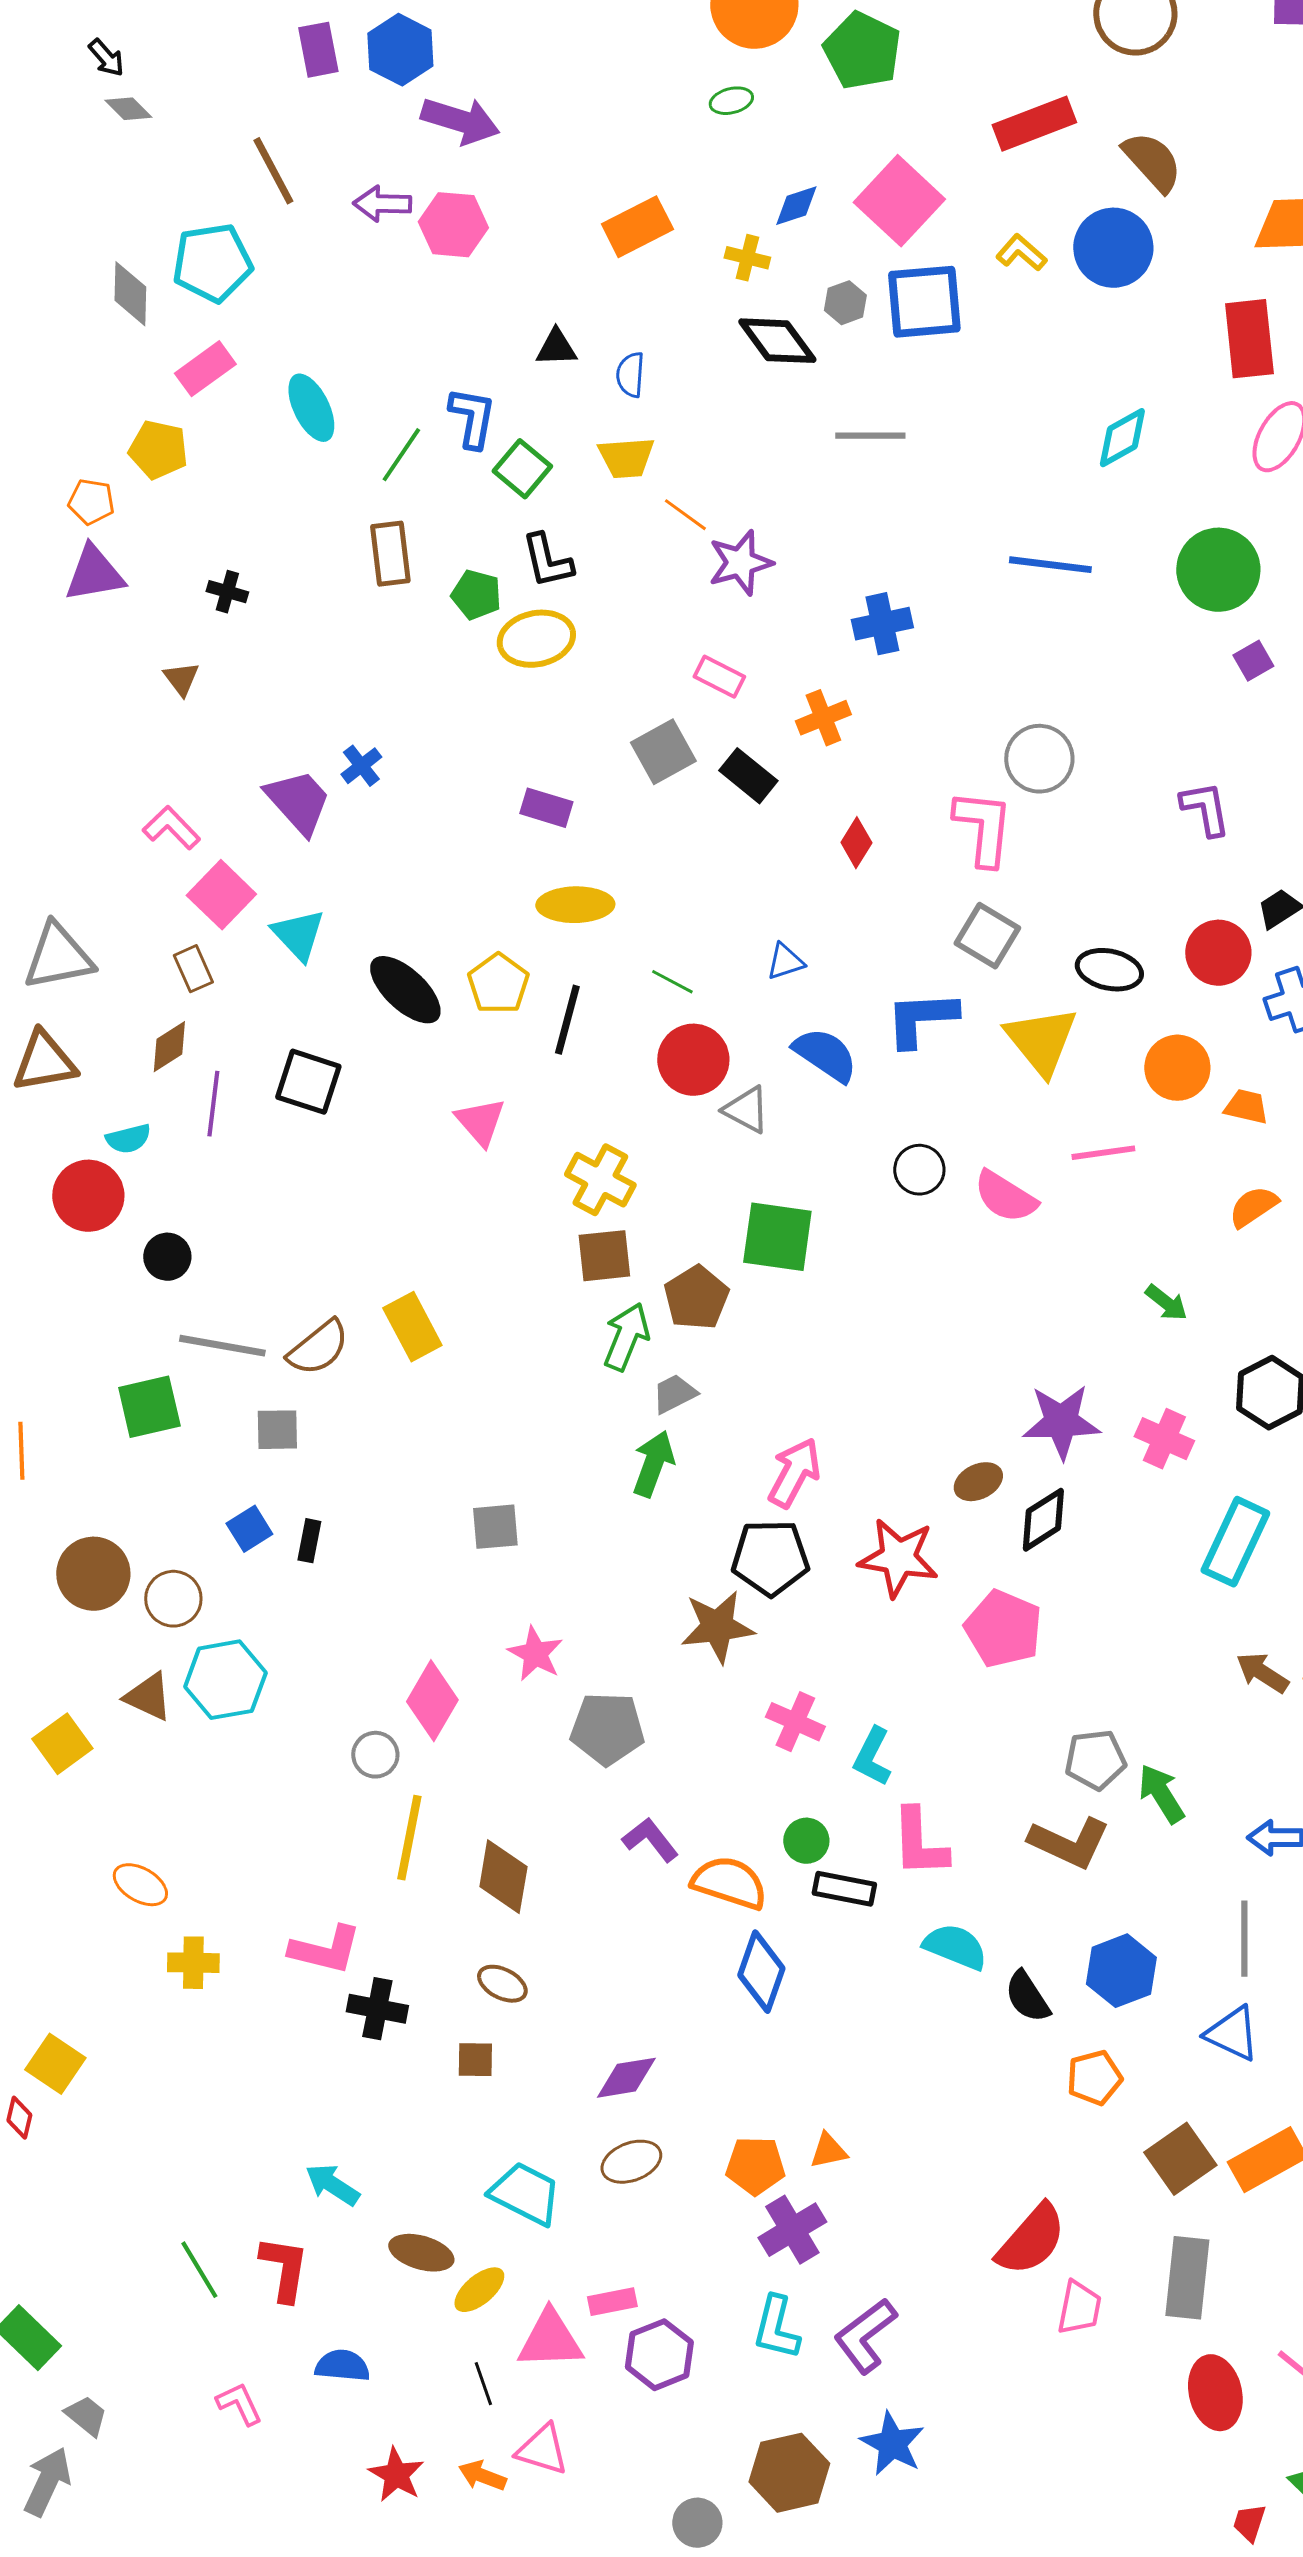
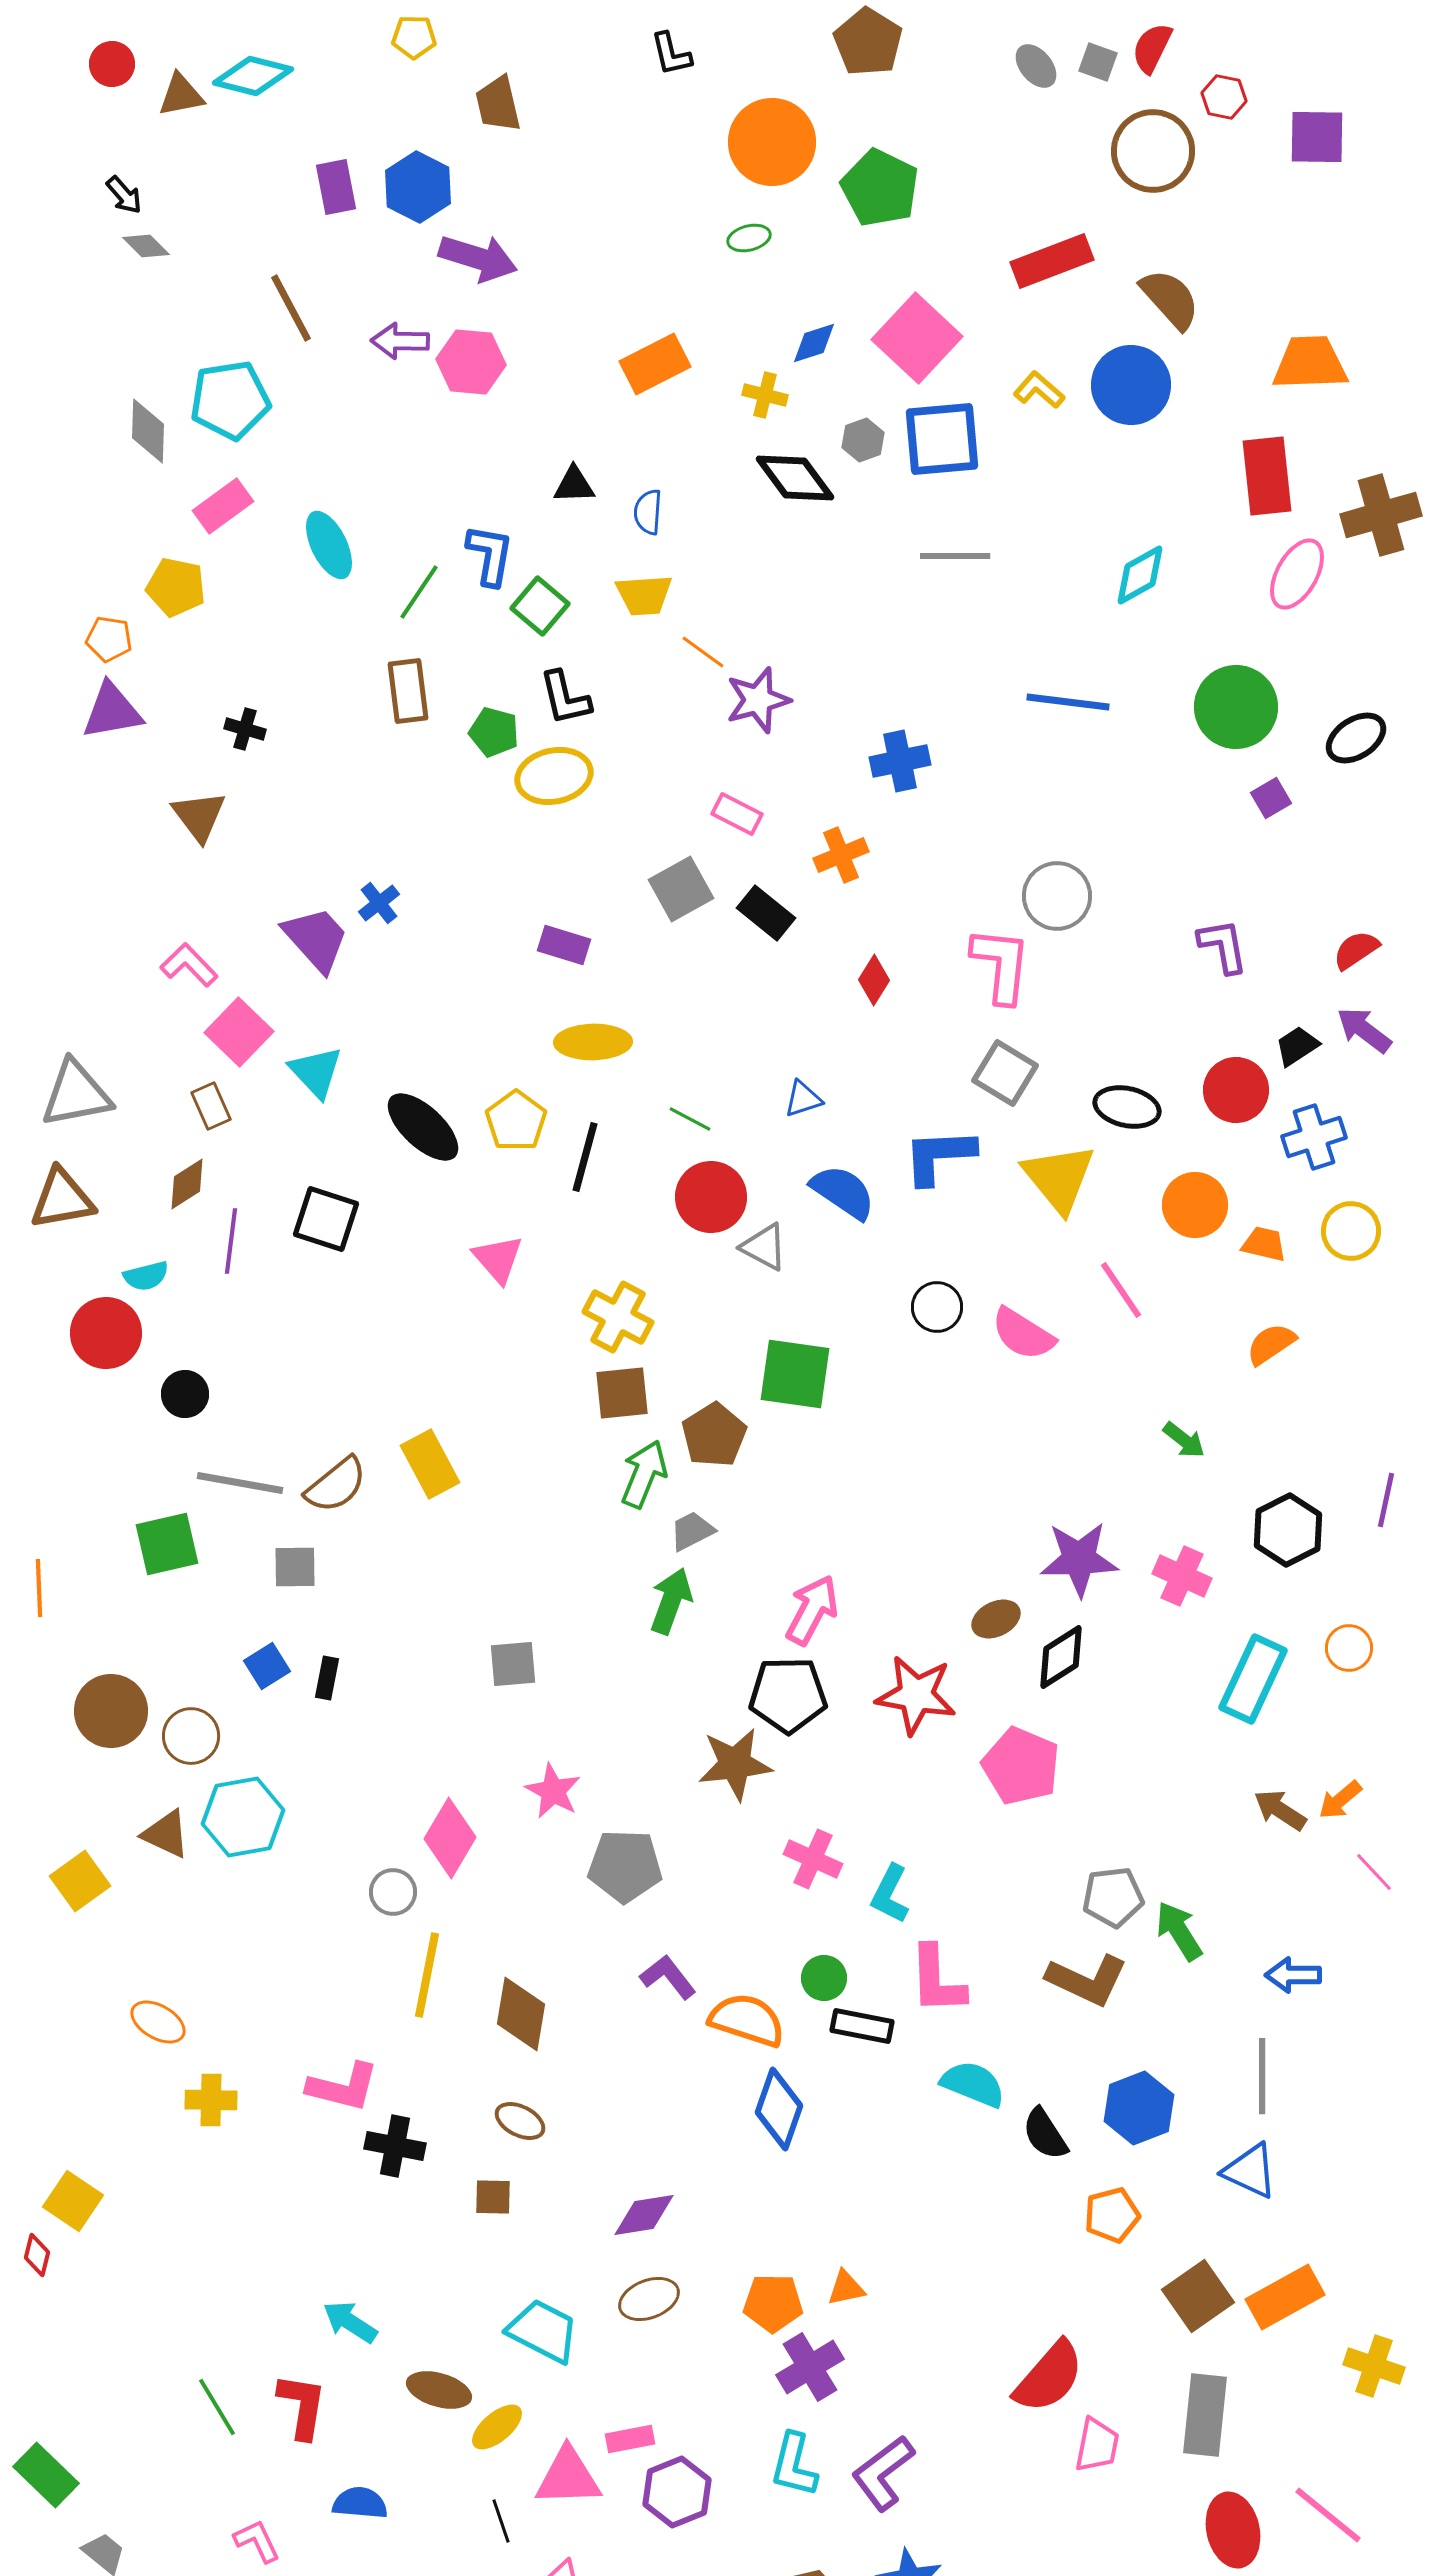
gray line: (870, 436) -> (955, 556), moved
brown triangle: (181, 679) -> (199, 816), size x1.5
pink line: (1103, 1153) -> (1121, 1290), turned 64

